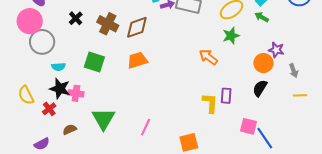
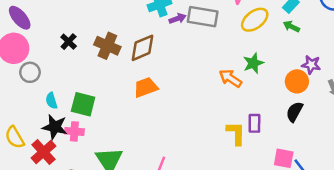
green star: (231, 36) -> (253, 63), moved
gray circle: (42, 42) -> (30, 72), size x0.7
green square: (94, 62) -> (83, 104), moved
cyan semicircle: (58, 67) -> (51, 101), turned 80
red cross: (49, 109) -> (43, 152), size x1.5

